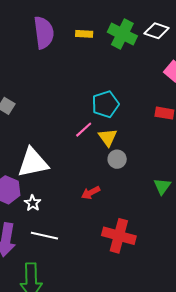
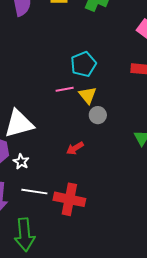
pink line: (84, 130) -> (65, 89), turned 36
red cross: (119, 236) -> (69, 199), moved

